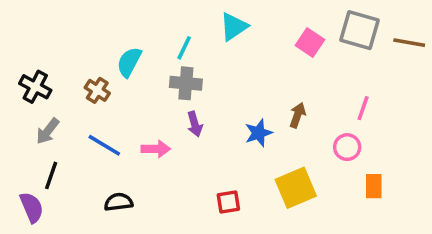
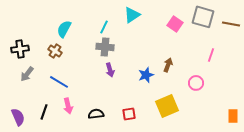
cyan semicircle: (129, 62) -> (64, 29), moved
black cross: (35, 87) -> (20, 49), turned -36
pink line: (363, 108) -> (211, 55), moved
pink arrow: (156, 149) -> (68, 106), moved, turned 77
black line: (51, 175) -> (44, 112), moved
orange rectangle: (374, 186) -> (233, 116), moved
black semicircle: (119, 202) -> (96, 114), moved

